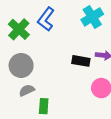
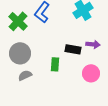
green rectangle: (44, 106) -> (55, 64), moved

